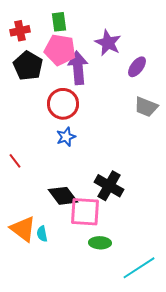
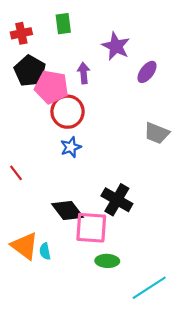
pink pentagon: (60, 50) -> (51, 87), moved
purple arrow: (78, 68) -> (84, 73), size x0.6
gray trapezoid: (146, 107) -> (157, 133), moved

